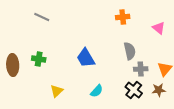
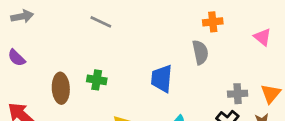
gray semicircle: (130, 51) -> (200, 52), moved
blue trapezoid: (86, 58) -> (162, 79), turned 35

